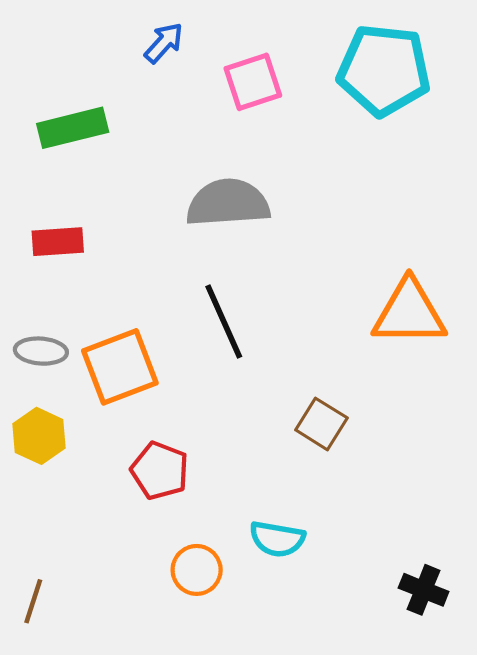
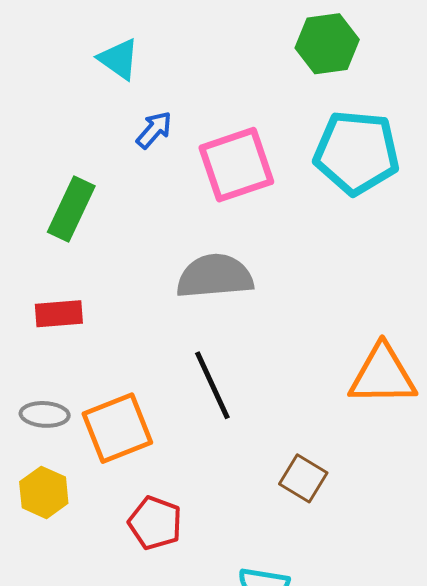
pink square: (253, 82) -> (236, 165), size x1.4
green rectangle: (73, 128) -> (71, 209), turned -50

